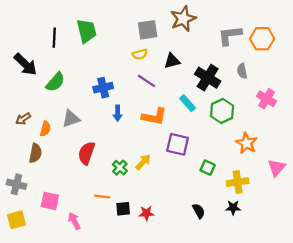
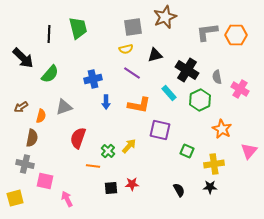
gray semicircle: (242, 71) -> (217, 77), moved
gray cross: (17, 184) -> (25, 164), moved
orange line: (102, 196) -> (93, 166), moved
red star: (146, 213) -> (132, 184), moved

